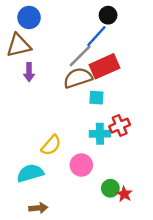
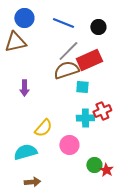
black circle: (108, 15) -> (98, 27), moved
blue line: (96, 36) -> (63, 23), moved, turned 70
purple arrow: (29, 72) -> (24, 88), moved

